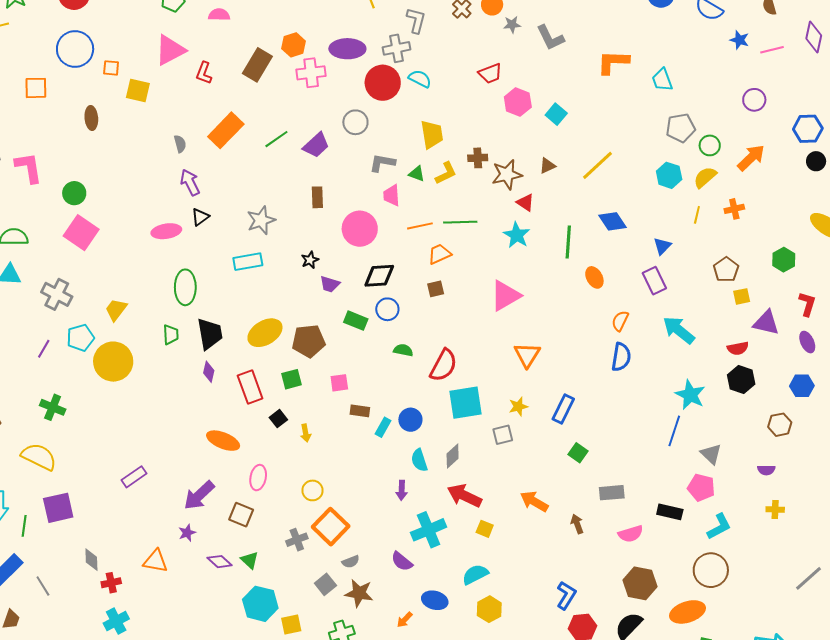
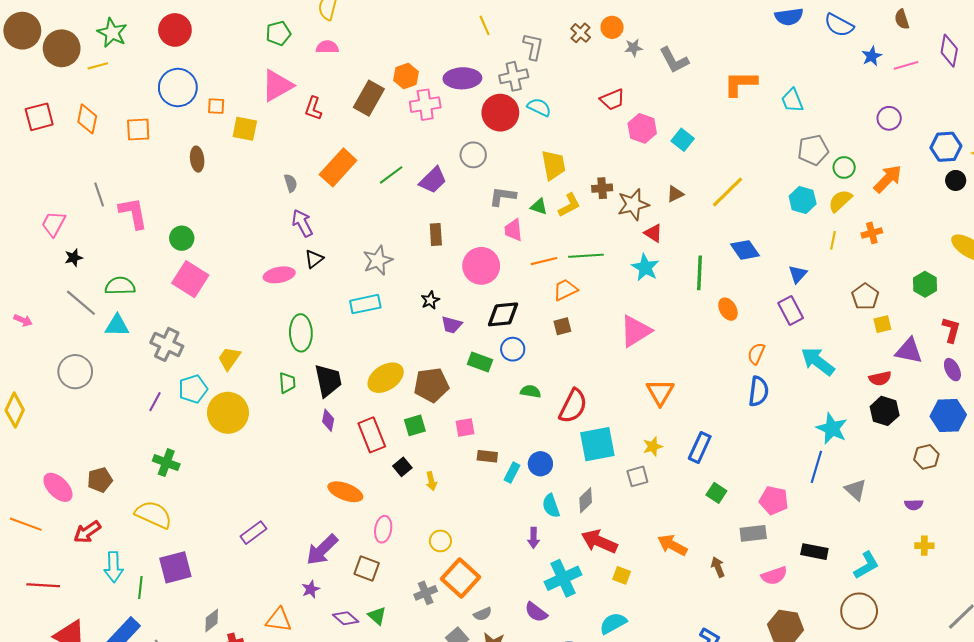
blue star: (739, 40) -> (872, 56), turned 30
blue hexagon: (802, 386) -> (948, 416), size x1.4
pink pentagon: (701, 488) -> (774, 500), moved
gray diamond: (91, 560) -> (212, 620), turned 55

